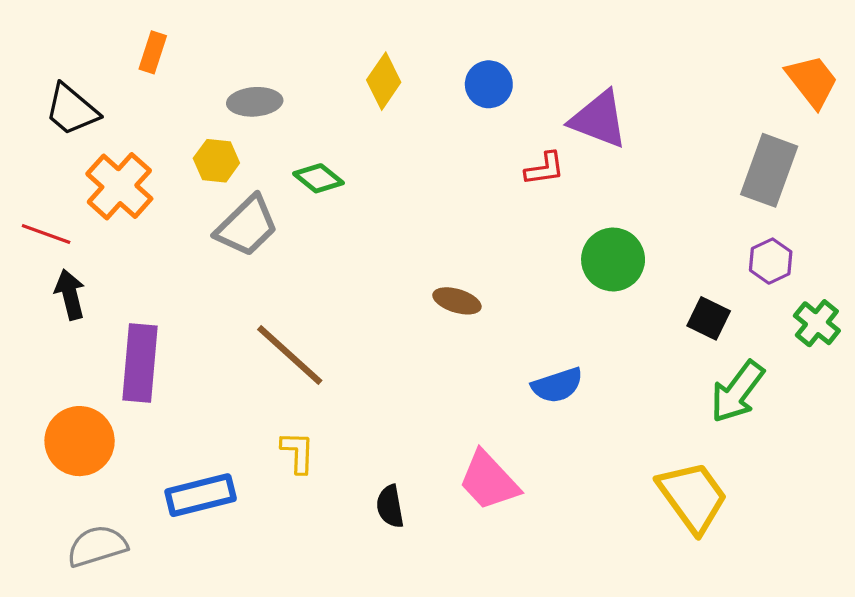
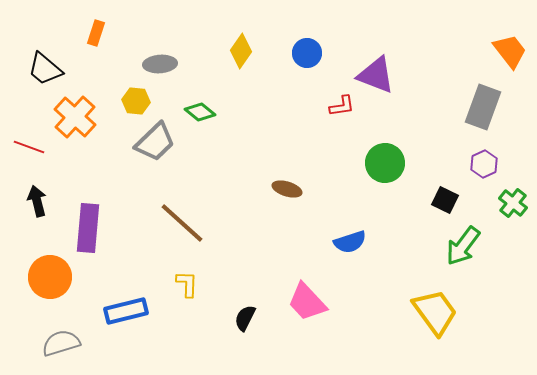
black arrow: (70, 295) -> (37, 201), moved
black semicircle: (390, 506) -> (245, 318), turned 36

